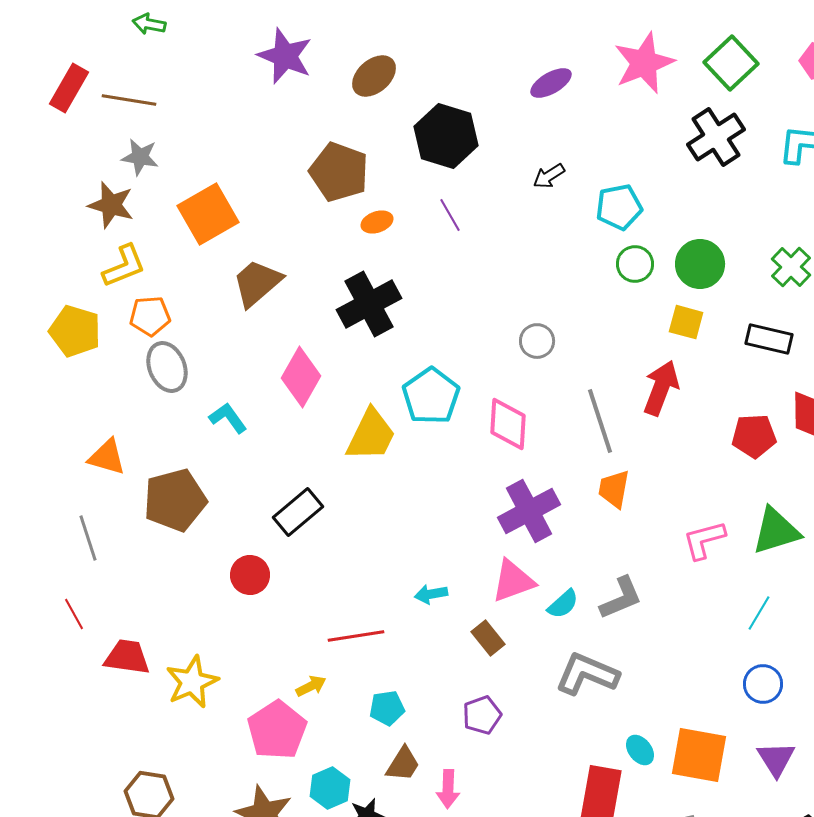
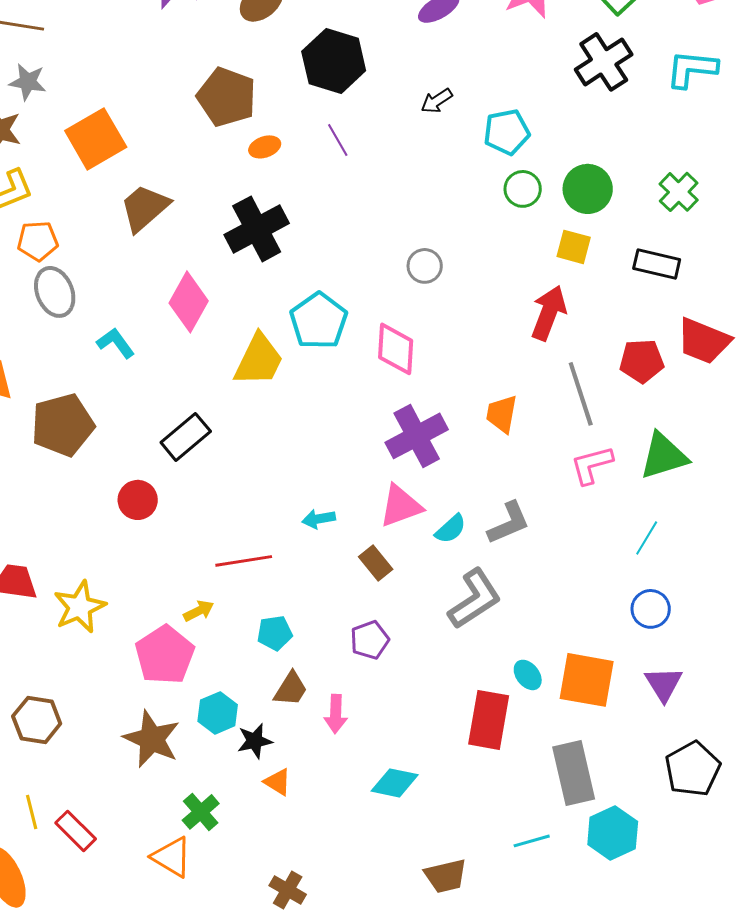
gray line: (600, 421) -> (581, 394), moved
gray L-shape: (587, 674) -> (475, 599), turned 124

